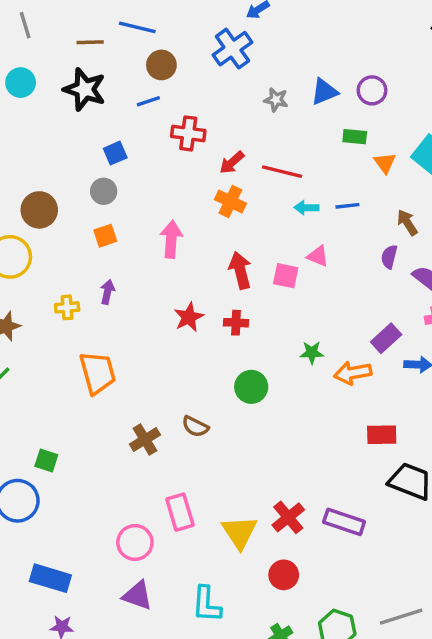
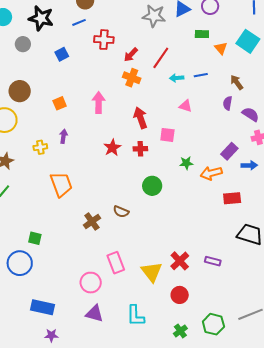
gray star: (276, 100) -> (154, 16), size x1.6
red line: (282, 172) -> (161, 58), turned -65
gray circle: (104, 191) -> (23, 44), moved
pink square: (286, 276) -> (167, 135), moved
red rectangle: (382, 435) -> (232, 198), moved
purple rectangle: (344, 522) -> (213, 261), size x0.7

